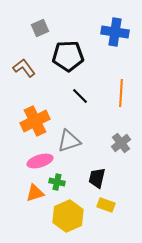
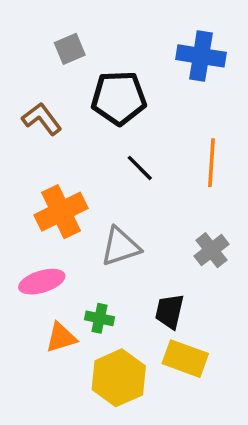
pink ellipse: (40, 161) -> (42, 282), moved
yellow rectangle: (106, 205) -> (185, 359), size x1.4

